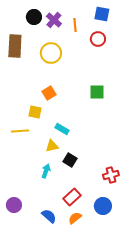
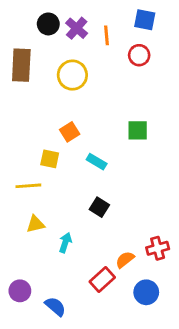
cyan rectangle: (62, 129) -> (97, 162), moved
yellow triangle: (52, 146) -> (35, 224), moved
black square: (70, 160) -> (99, 207), moved
blue semicircle: (49, 216) -> (55, 306), moved
orange semicircle: (75, 218) -> (125, 260), moved

